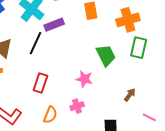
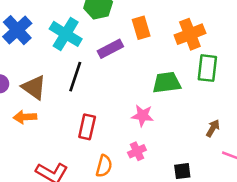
purple rectangle: (54, 25) -> (110, 49), moved
green trapezoid: (106, 55) -> (167, 83), turned -65
brown arrow: (130, 95) -> (213, 128), moved

